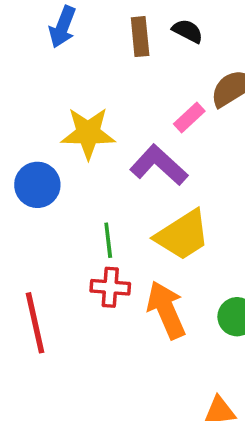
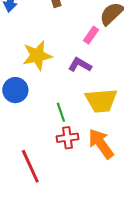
purple L-shape: (159, 165) -> (80, 65), size x0.7
yellow trapezoid: (183, 235) -> (101, 101), turned 40

